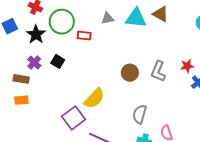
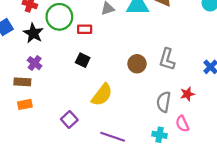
black square: (58, 61) -> (83, 60), moved
red star: (187, 66) -> (187, 94), moved
gray semicircle: (140, 114) -> (164, 102), moved
purple square: (74, 118) -> (69, 119), moved, size x0.7

